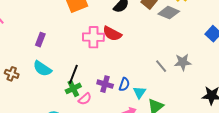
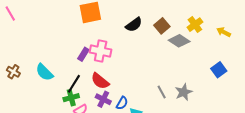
red semicircle: (112, 34) -> (100, 81), moved
purple rectangle: (40, 40) -> (83, 54), moved
gray star: (183, 62) -> (184, 92), turned -30

